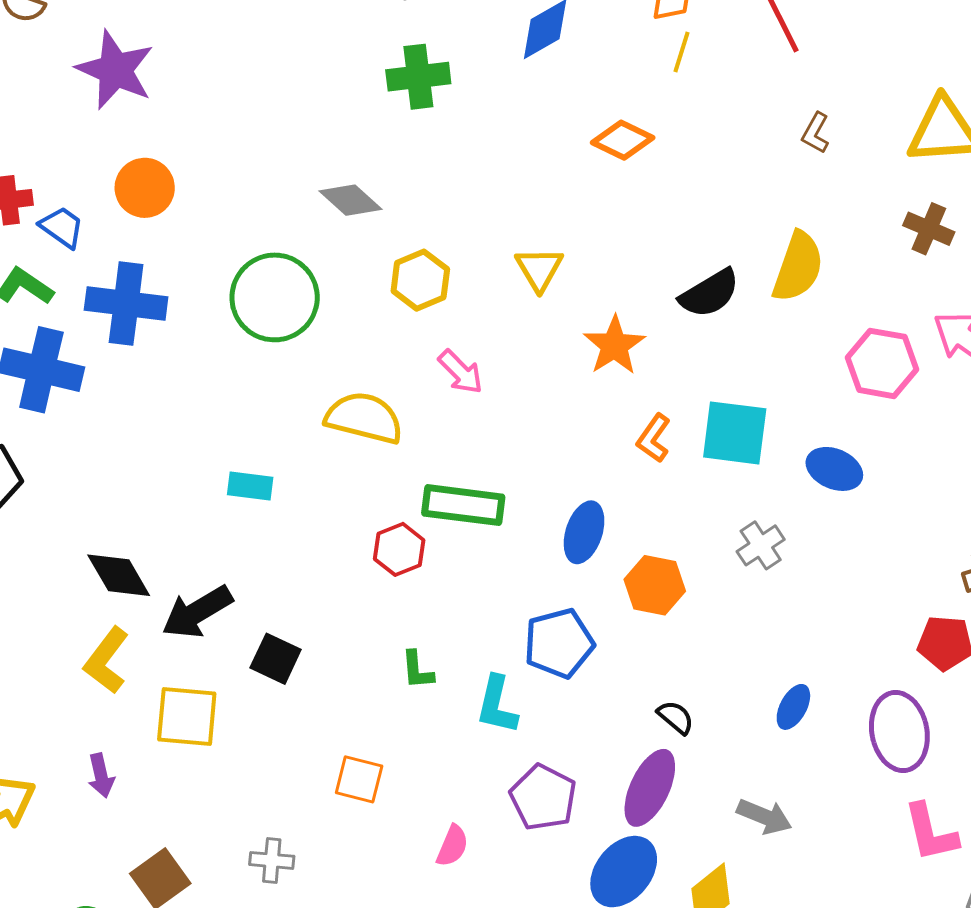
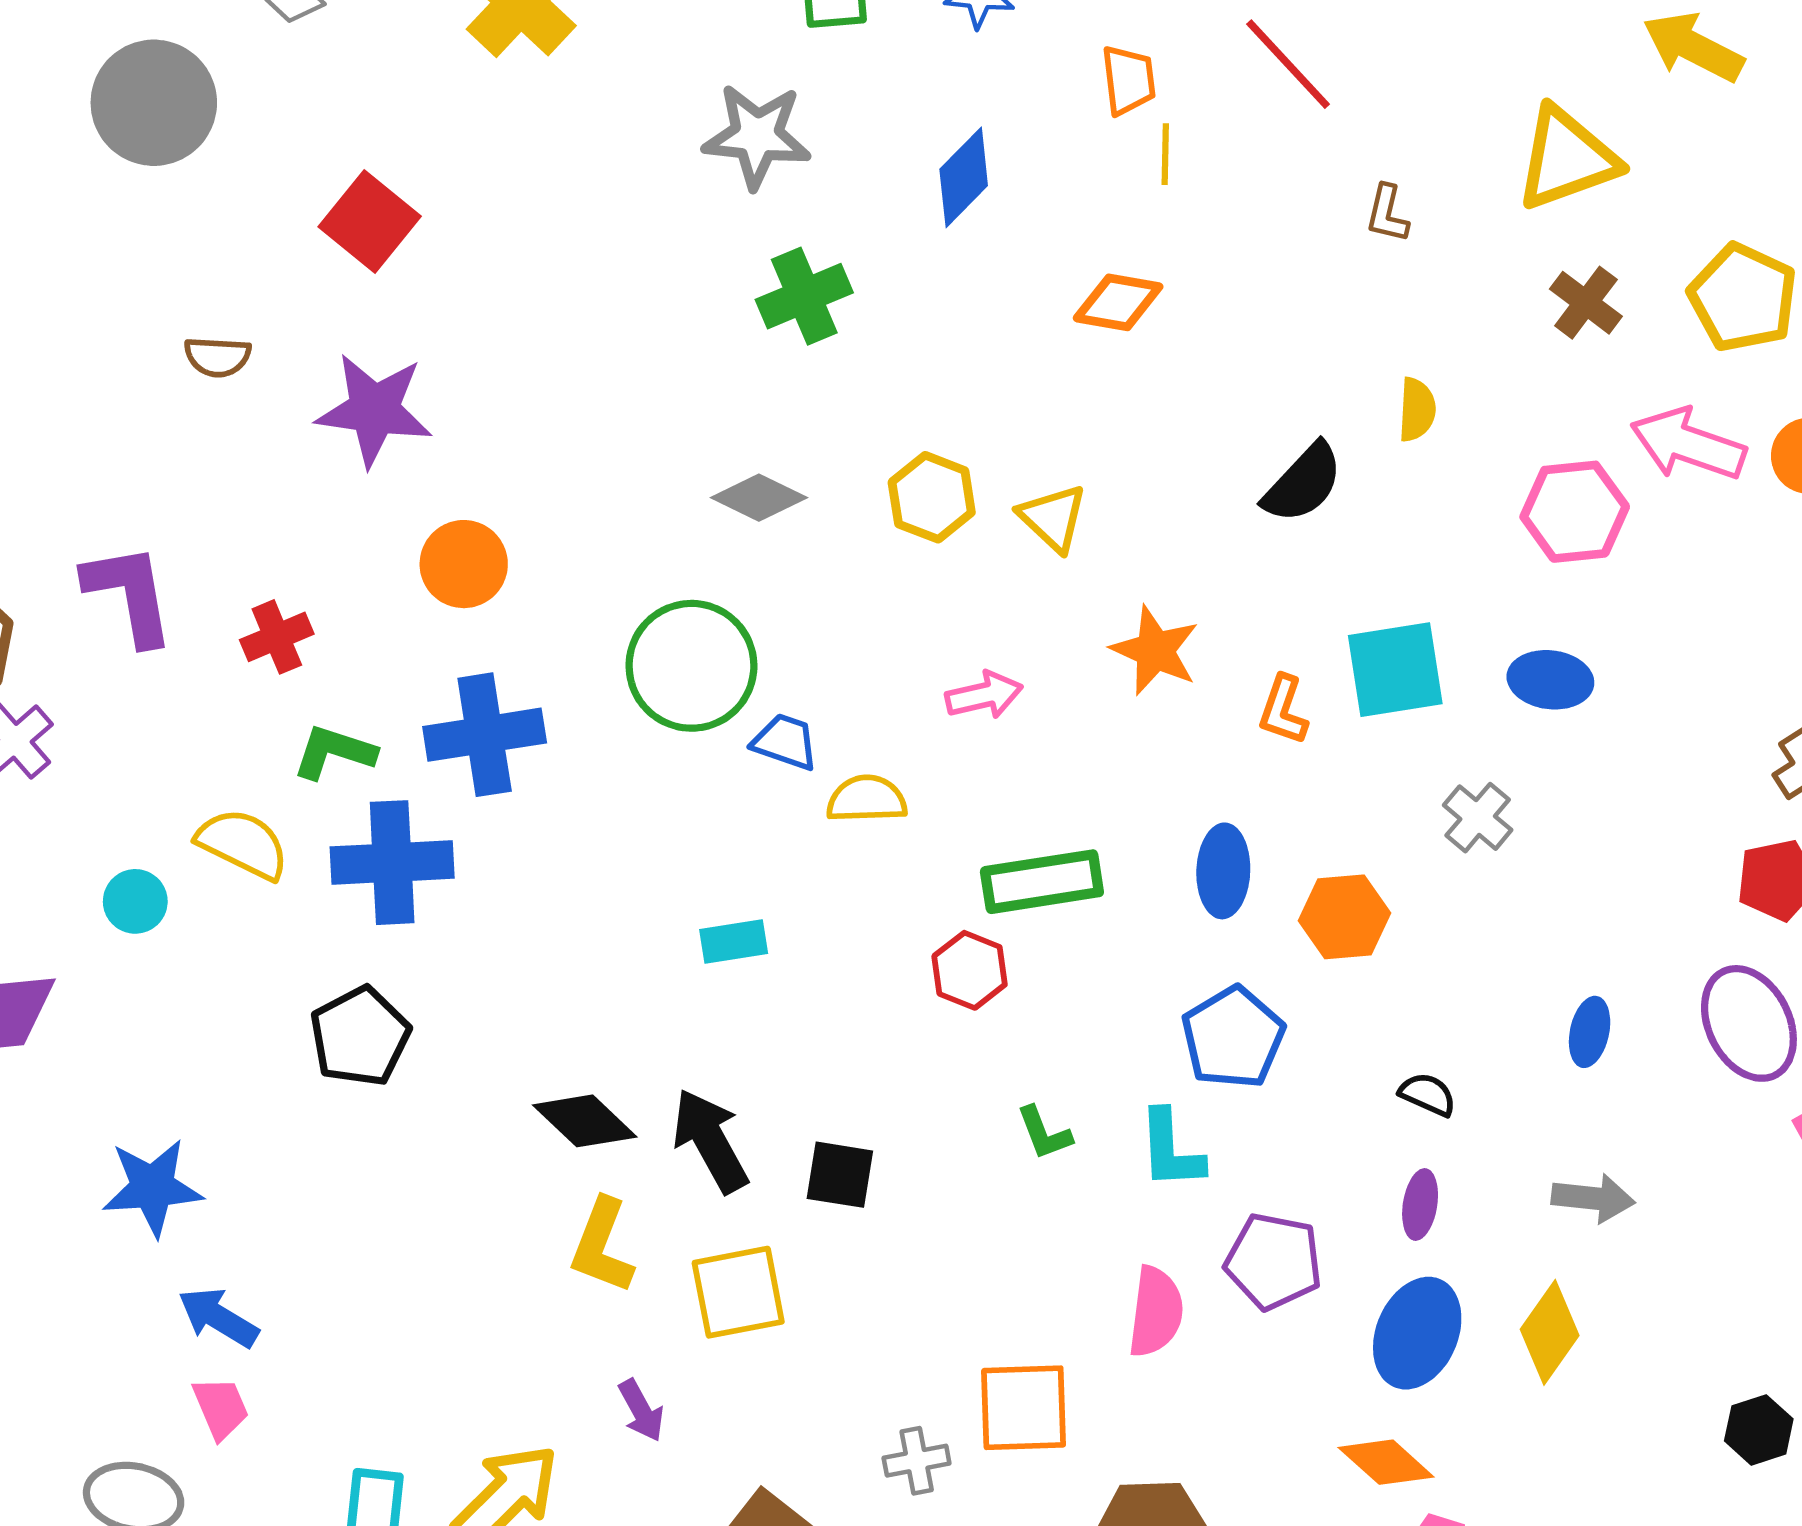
blue trapezoid: (62, 227) -> (785, 742), moved
brown cross: (929, 229) -> (1586, 303), turned 30
yellow semicircle: (798, 267) -> (1417, 410), size x0.6
yellow hexagon: (420, 280) -> (932, 497), moved
orange star: (614, 345) -> (1155, 650), moved
pink arrow: (461, 372) -> (984, 695), turned -42
yellow semicircle: (364, 418) -> (867, 799), size x0.7
black arrow: (197, 612) -> (710, 1141), turned 108
orange square: (359, 779) -> (1024, 1408), moved, size x1.4
purple ellipse: (650, 788) -> (1420, 1205), size x0.6
pink semicircle: (452, 846) -> (1156, 1312), moved, size x1.4

